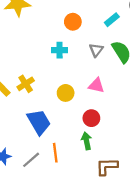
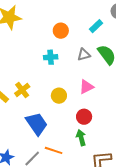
gray triangle: (96, 50) -> (84, 55), turned 40
pink triangle: (96, 85) -> (86, 87), turned -35
orange line: (55, 153) -> (54, 150), turned -60

